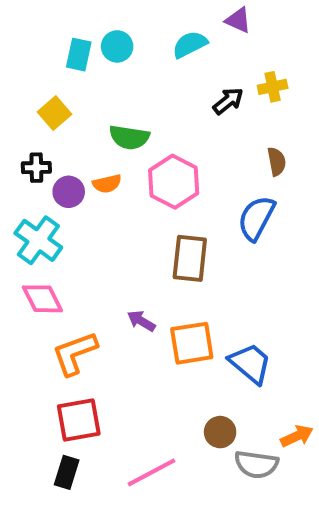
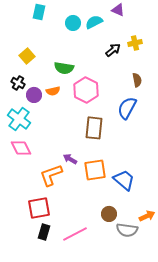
cyan circle: (117, 46) -> (73, 23), moved
cyan rectangle: (79, 55) -> (39, 12), moved
black cross: (36, 168) -> (18, 83), turned 32
orange L-shape: (75, 353) -> (51, 175), moved
black rectangle: (67, 472) -> (44, 232), moved

